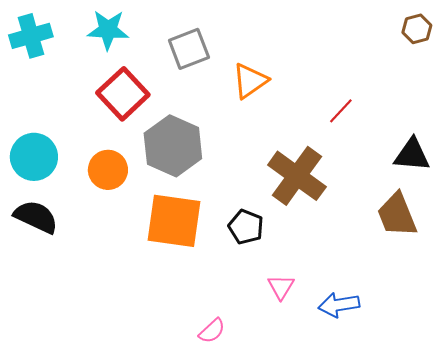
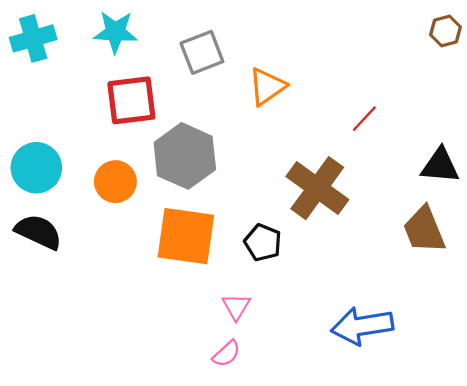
red square: (123, 94) -> (131, 100), turned 36
pink triangle: (281, 287) -> (236, 307), moved
blue arrow: (339, 305) -> (362, 326), size x1.4

